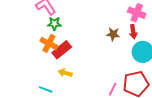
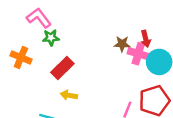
pink cross: (137, 13) -> (138, 54), moved
orange cross: (49, 43) -> (21, 57), moved

